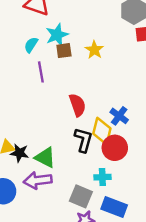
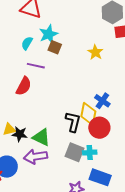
yellow star: (94, 50) -> (95, 52), moved
brown square: (64, 51) -> (55, 47), turned 32
purple line: (41, 72) -> (36, 66), turned -66
red semicircle: (77, 105) -> (24, 86), moved, turned 48
gray square: (81, 196) -> (75, 152), moved

